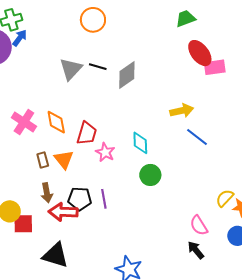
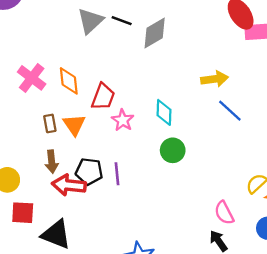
red square: (23, 224) -> (23, 213), moved

